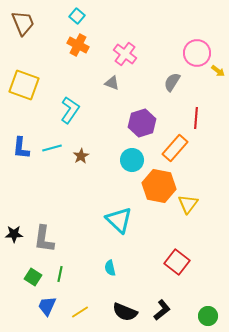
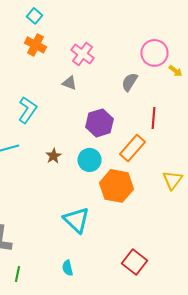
brown star: (81, 156) -> (54, 156), moved
yellow triangle: (188, 204) -> (172, 180), moved

